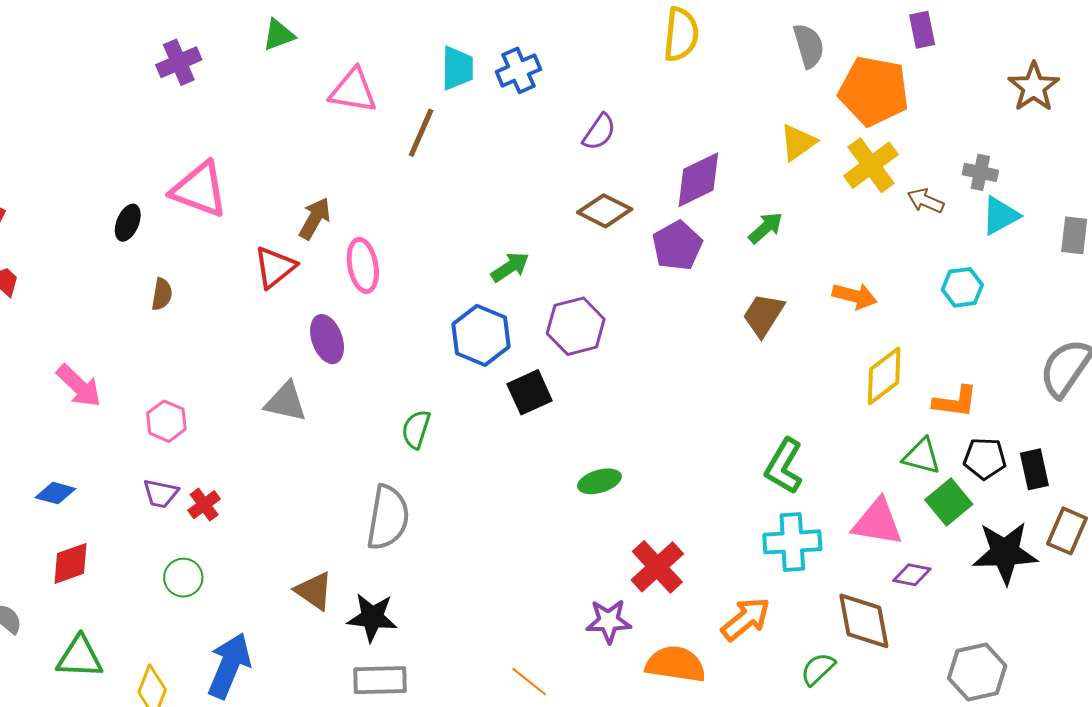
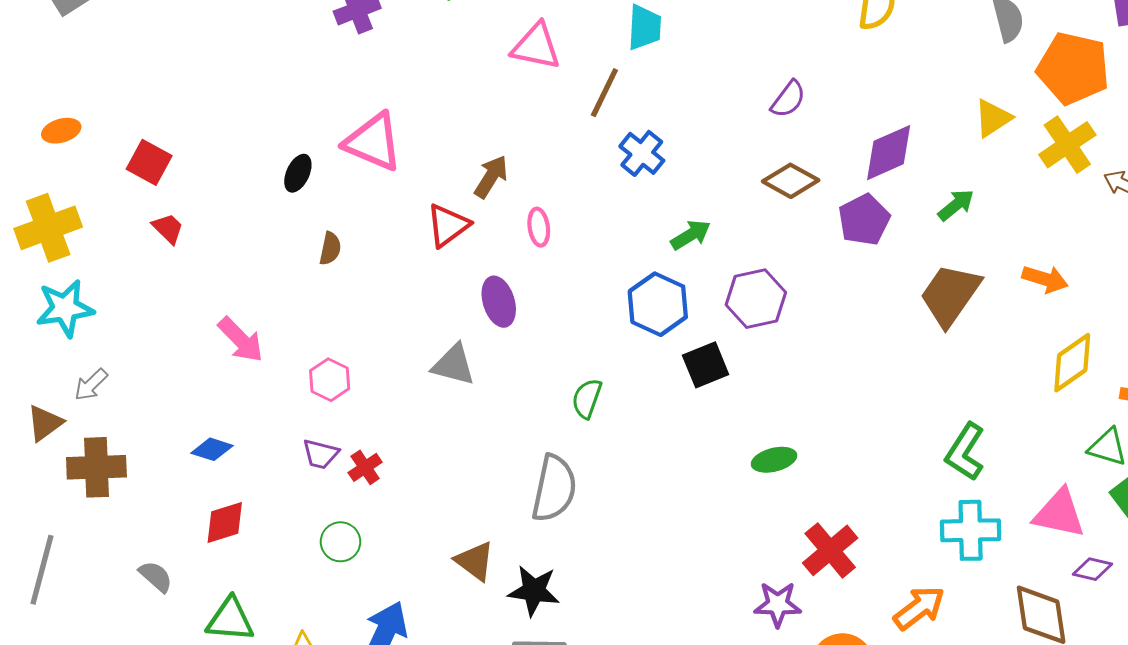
blue cross: (518, 70) -> (642, 153), moved, turned -30
pink ellipse: (363, 265) -> (539, 227), size x0.7
brown trapezoid: (763, 315) -> (950, 295), size x1.4

